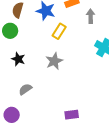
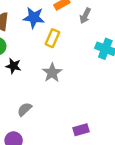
gray arrow: (91, 16) -> (85, 16), turned -144
black star: (18, 59) -> (13, 66), moved

